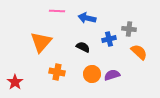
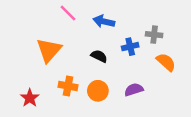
pink line: (57, 11) -> (68, 13), turned 42
orange circle: (92, 74) -> (98, 91), moved
red star: (15, 82) -> (30, 98), moved

